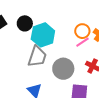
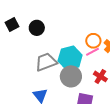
cyan hexagon: (43, 35) -> (70, 58), moved
gray trapezoid: (37, 57) -> (46, 62), turned -135

